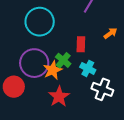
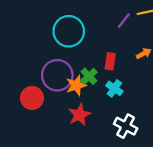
white cross: (102, 89) -> (126, 126), moved

